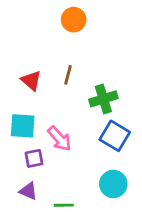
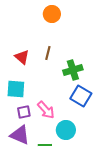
pink arrow: (59, 139) -> (46, 110), moved
cyan circle: (113, 184) -> (66, 130), moved
purple triangle: (28, 191) -> (20, 135), size x1.5

